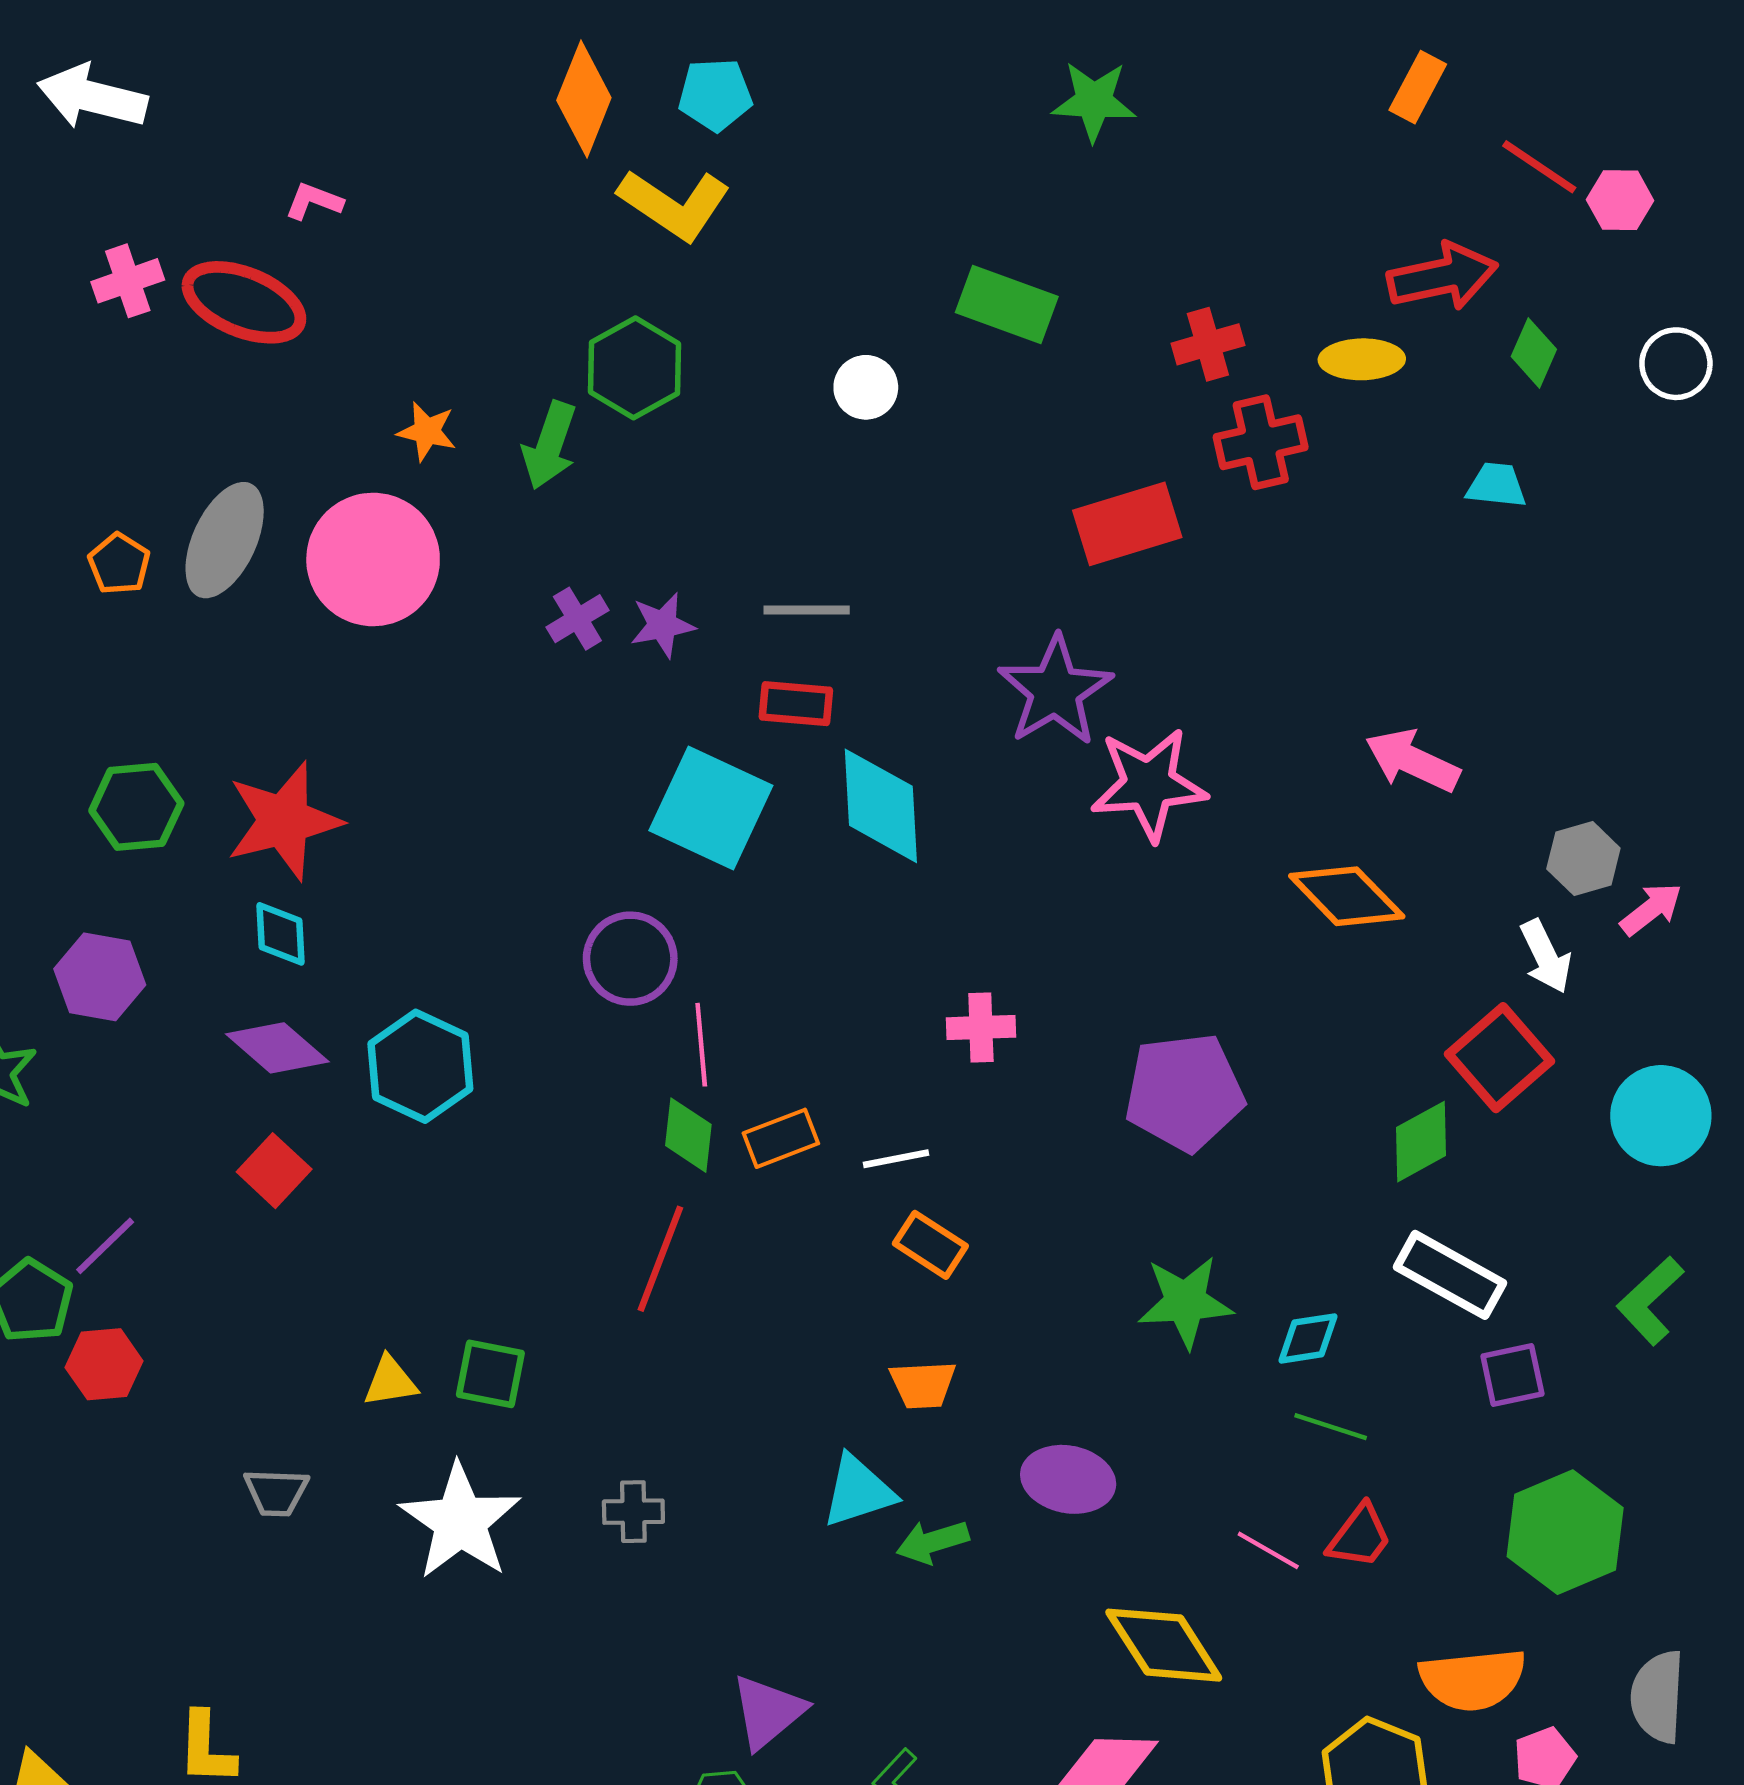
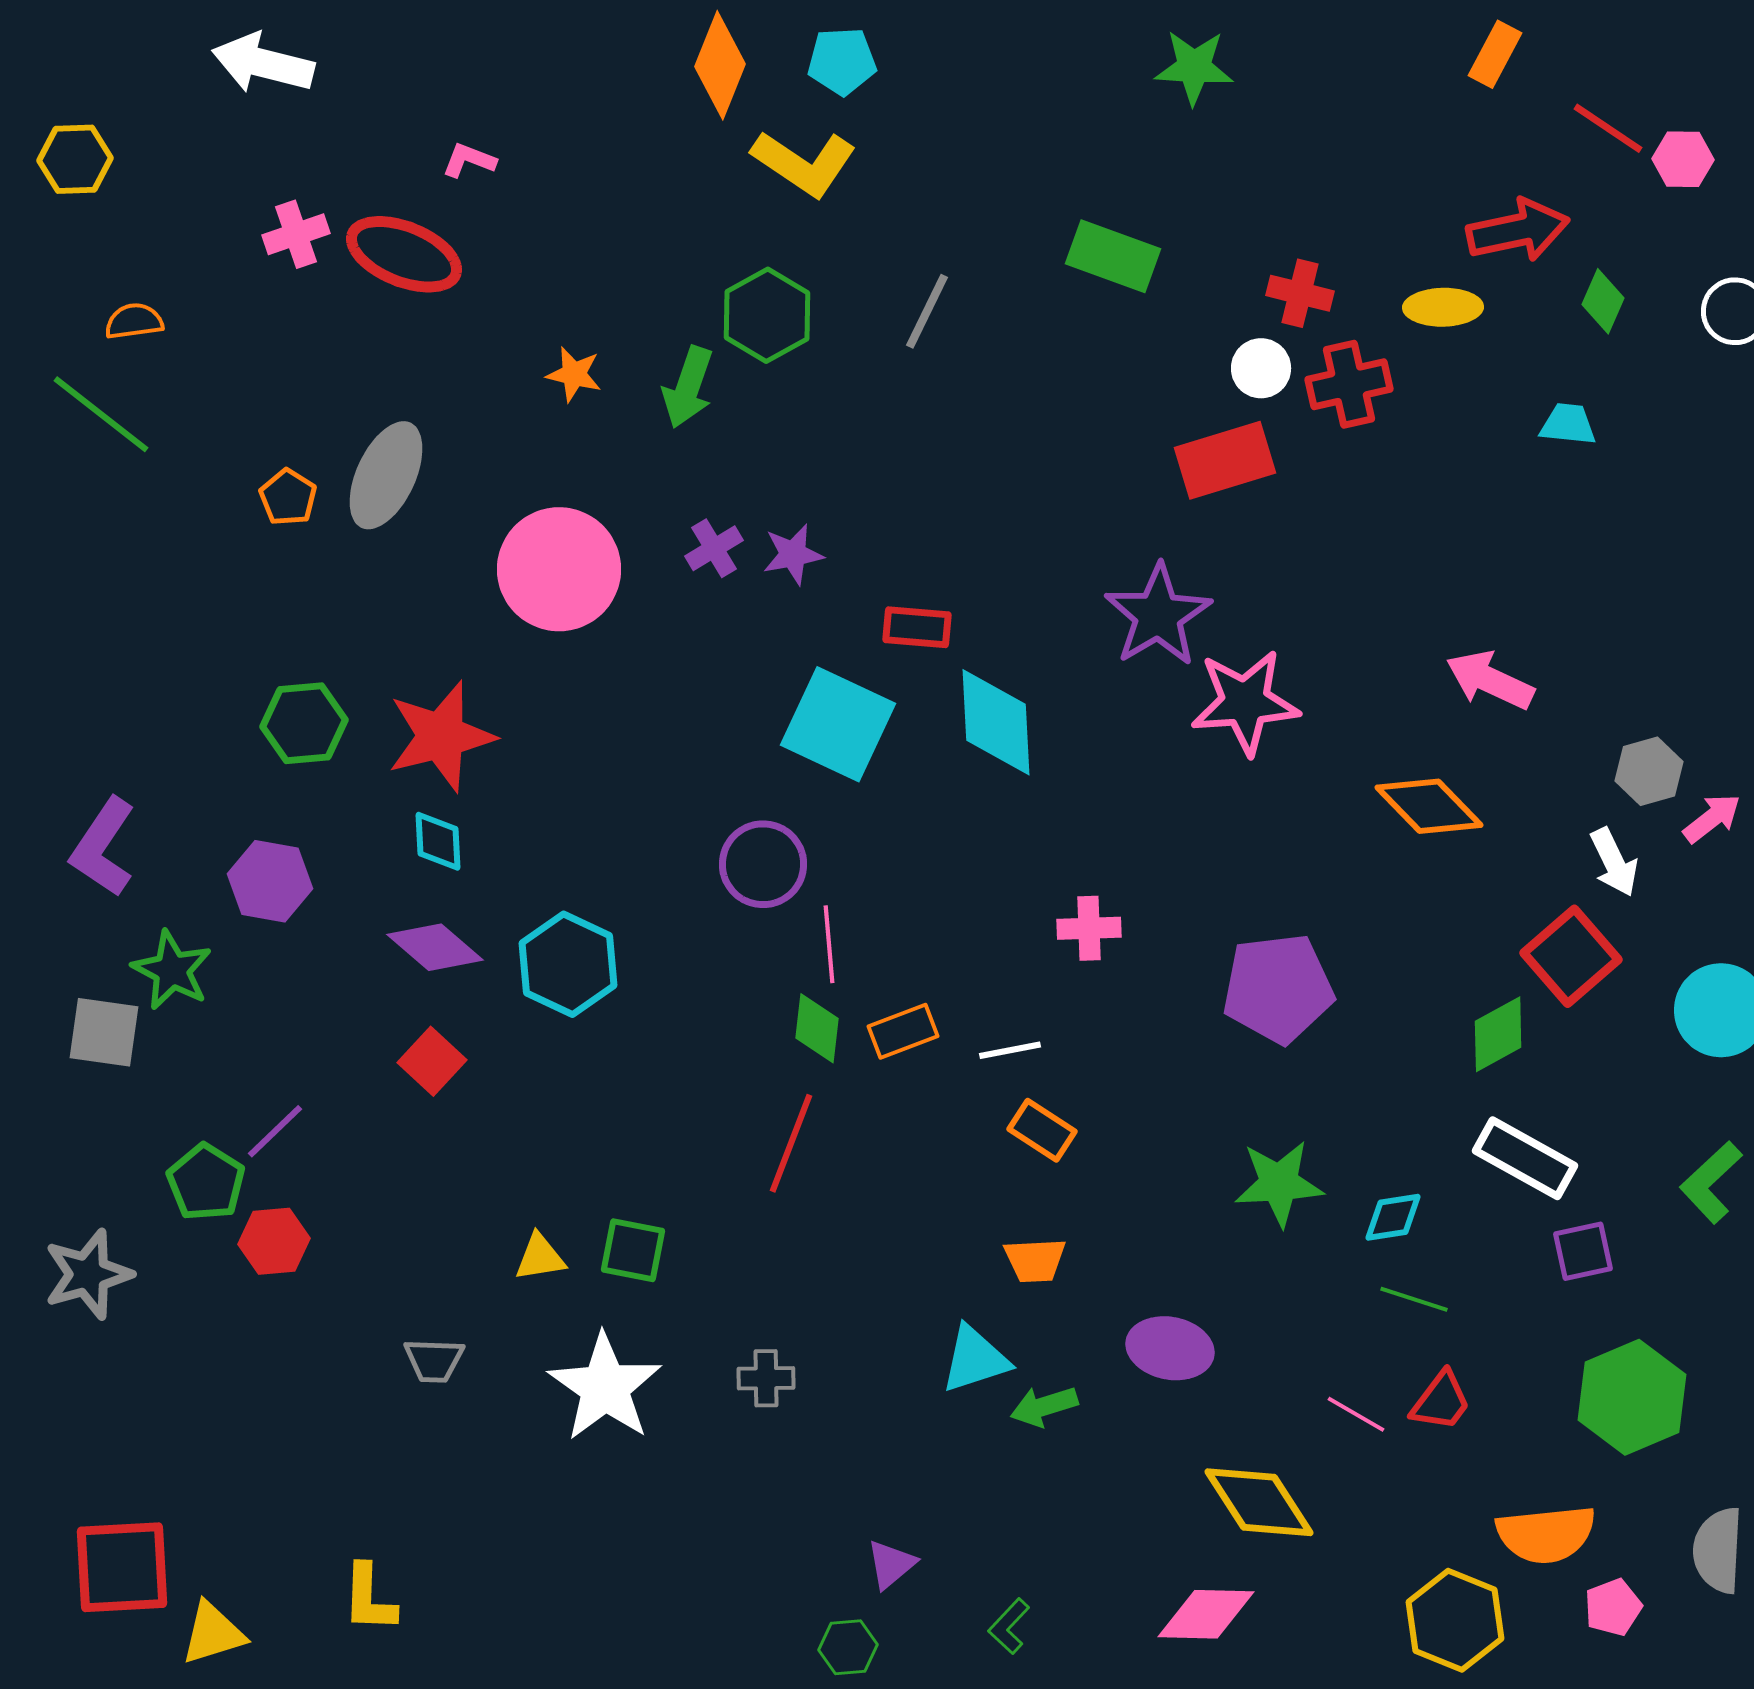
red cross: (1208, 344) -> (1300, 293), turned 30
white circle: (866, 387) -> (1261, 368), moved
pink circle: (373, 559) -> (559, 569), moved
gray line: (807, 610) -> (927, 311), moved, turned -64
purple triangle: (768, 1712) -> (891, 1564), size x0.7

